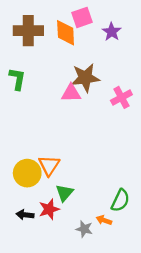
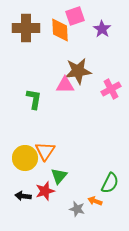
green L-shape: (17, 79) -> (34, 99), moved

